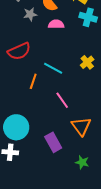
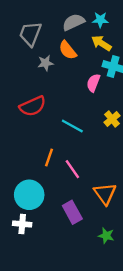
pink semicircle: (56, 24) -> (93, 83), moved, turned -70
orange line: (33, 81) -> (49, 157), moved
pink line: (62, 100) -> (72, 169), moved

